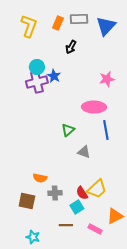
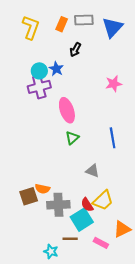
blue star: (54, 76) -> (56, 69), moved
pink ellipse: (94, 107) -> (67, 110), moved, turned 70
gray triangle: (84, 152) -> (92, 171), moved
gray cross: (55, 193) -> (58, 205), size x1.5
brown square: (27, 201) -> (29, 196), moved, turned -30
cyan square: (77, 207) -> (82, 220), size x1.5
cyan star: (33, 237) -> (51, 251), moved

